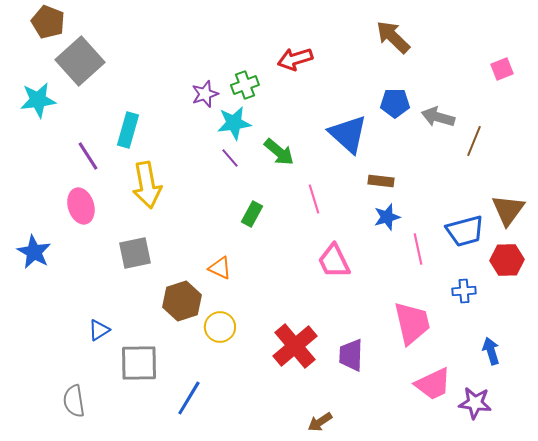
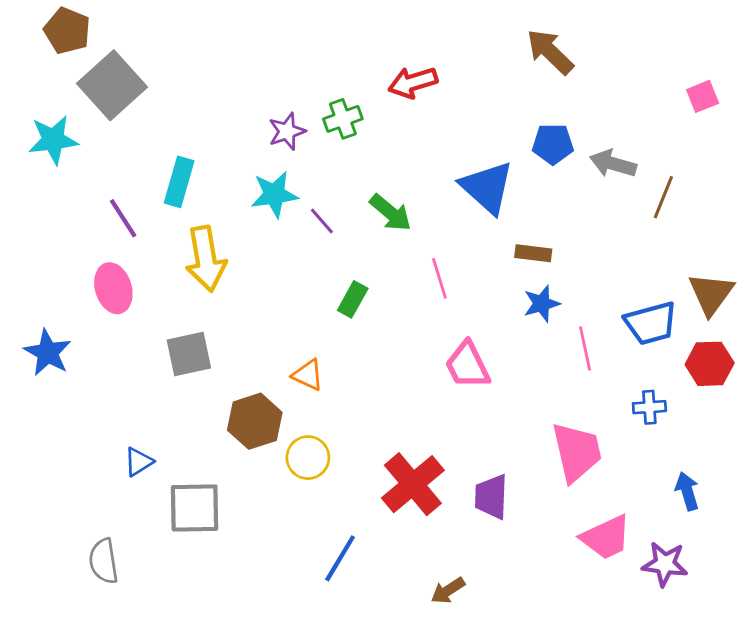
cyan star: (234, 123) -> (274, 194), moved
blue line: (189, 398) -> (340, 558), moved

